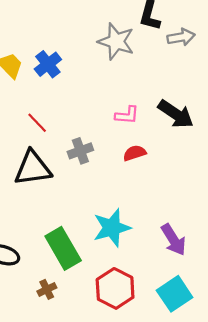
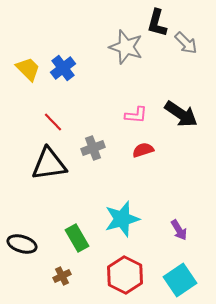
gray arrow: (181, 37) -> (186, 43), turned 55
purple arrow: (174, 240) -> (179, 230), size x0.7
green rectangle: (63, 248) -> (77, 238), size x0.7

